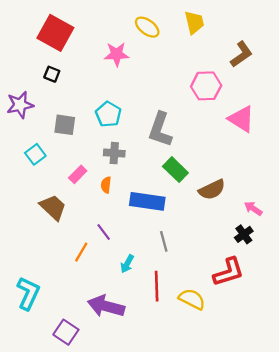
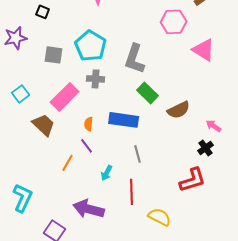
cyan pentagon: (108, 114) -> (91, 46), size x1.4
cyan square: (35, 154) -> (21, 94), moved
pink rectangle: (78, 174) -> (65, 97), size x1.8
orange semicircle: (106, 185) -> (89, 124), moved
yellow semicircle: (192, 299) -> (160, 217), moved

